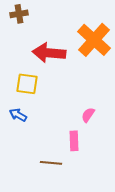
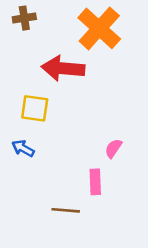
orange cross: (94, 40) -> (99, 28), moved

